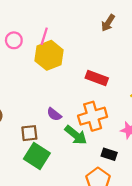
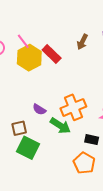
brown arrow: (108, 23) -> (82, 42), moved
pink line: (44, 36) -> (23, 41), turned -49
red rectangle: (97, 78) -> (52, 54), moved, turned 30

